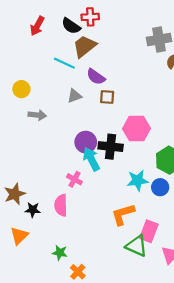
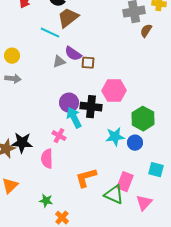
purple semicircle: (96, 77) -> (73, 54), moved
gray arrow: (37, 115) -> (13, 79), moved
black star: (33, 210) -> (22, 143), moved, size x1.5
orange L-shape: (123, 214) -> (86, 178), moved

